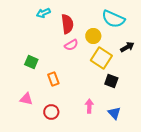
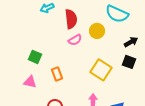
yellow square: (101, 58) -> (101, 70), moved
black square: (111, 81) -> (129, 62), moved
pink triangle: (26, 99) -> (30, 82), moved

